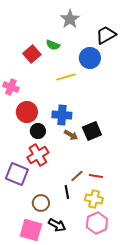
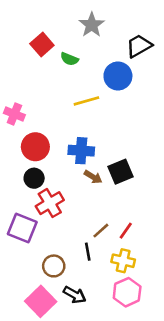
red square: (32, 54) -> (42, 45), moved
black circle: (38, 131) -> (34, 178), moved
red line: (96, 176) -> (126, 231), turned -64
pink square: (31, 230) -> (41, 301), turned 30

